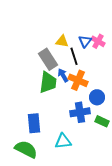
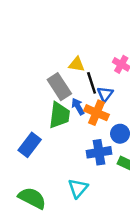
blue triangle: (85, 41) -> (105, 94), moved
blue rectangle: (34, 123) -> (30, 145), moved, turned 42
cyan triangle: (63, 141) -> (78, 188), turned -42

